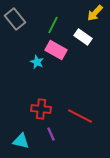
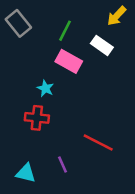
cyan star: (37, 62) -> (45, 88), moved
red cross: (41, 109) -> (37, 118), moved

